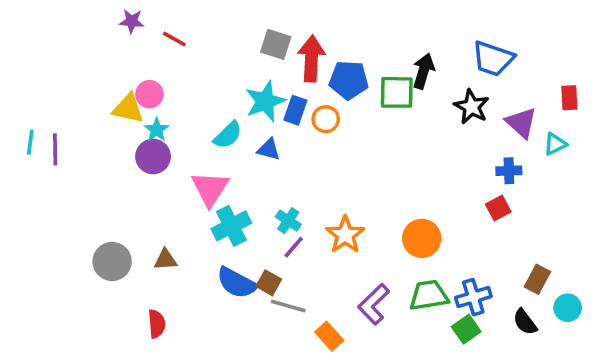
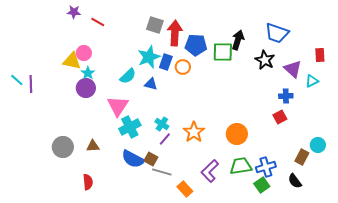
cyan line: (30, 142) -> (17, 80), turned -56
cyan circle: (568, 308) -> (318, 145), moved

